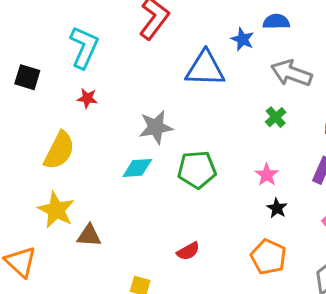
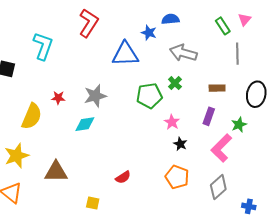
red star: (87, 98) -> (58, 98), moved
green pentagon: (197, 170) -> (149, 96), moved
yellow star: (56, 210) -> (17, 156), moved, turned 30
brown triangle: (89, 236) -> (56, 172), size x1.4

